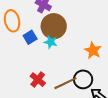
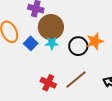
orange star: (93, 50) -> (95, 41), turned -30
black circle: (83, 79) -> (78, 46), moved

